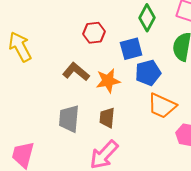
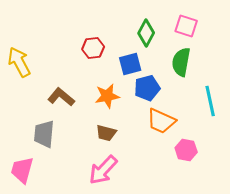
brown L-shape: (76, 72) -> (61, 97), moved
brown trapezoid: (107, 118) -> (106, 133), turned -80
gray trapezoid: (69, 119) -> (44, 134), moved

